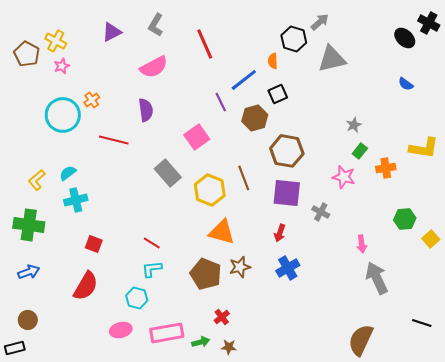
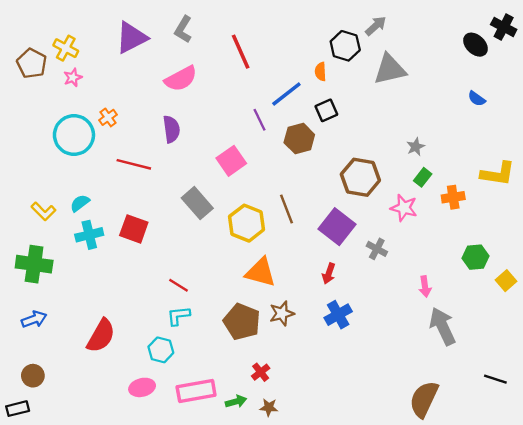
purple triangle: (112, 32) -> (131, 38), size x1.4
brown hexagon: (287, 151) -> (360, 177), moved
yellow L-shape: (37, 180) -> (43, 211), turned -95
purple square: (287, 193) -> (337, 227), turned 32
red square: (94, 244) -> (134, 229), moved, size x1.4

